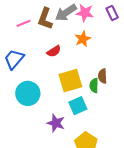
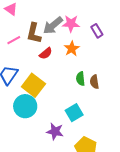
purple rectangle: (112, 13) -> (97, 31), moved
red semicircle: (54, 51) -> (46, 53), moved
yellow square: (70, 81) -> (33, 85), moved, turned -30
green semicircle: (94, 86) -> (80, 79), moved

